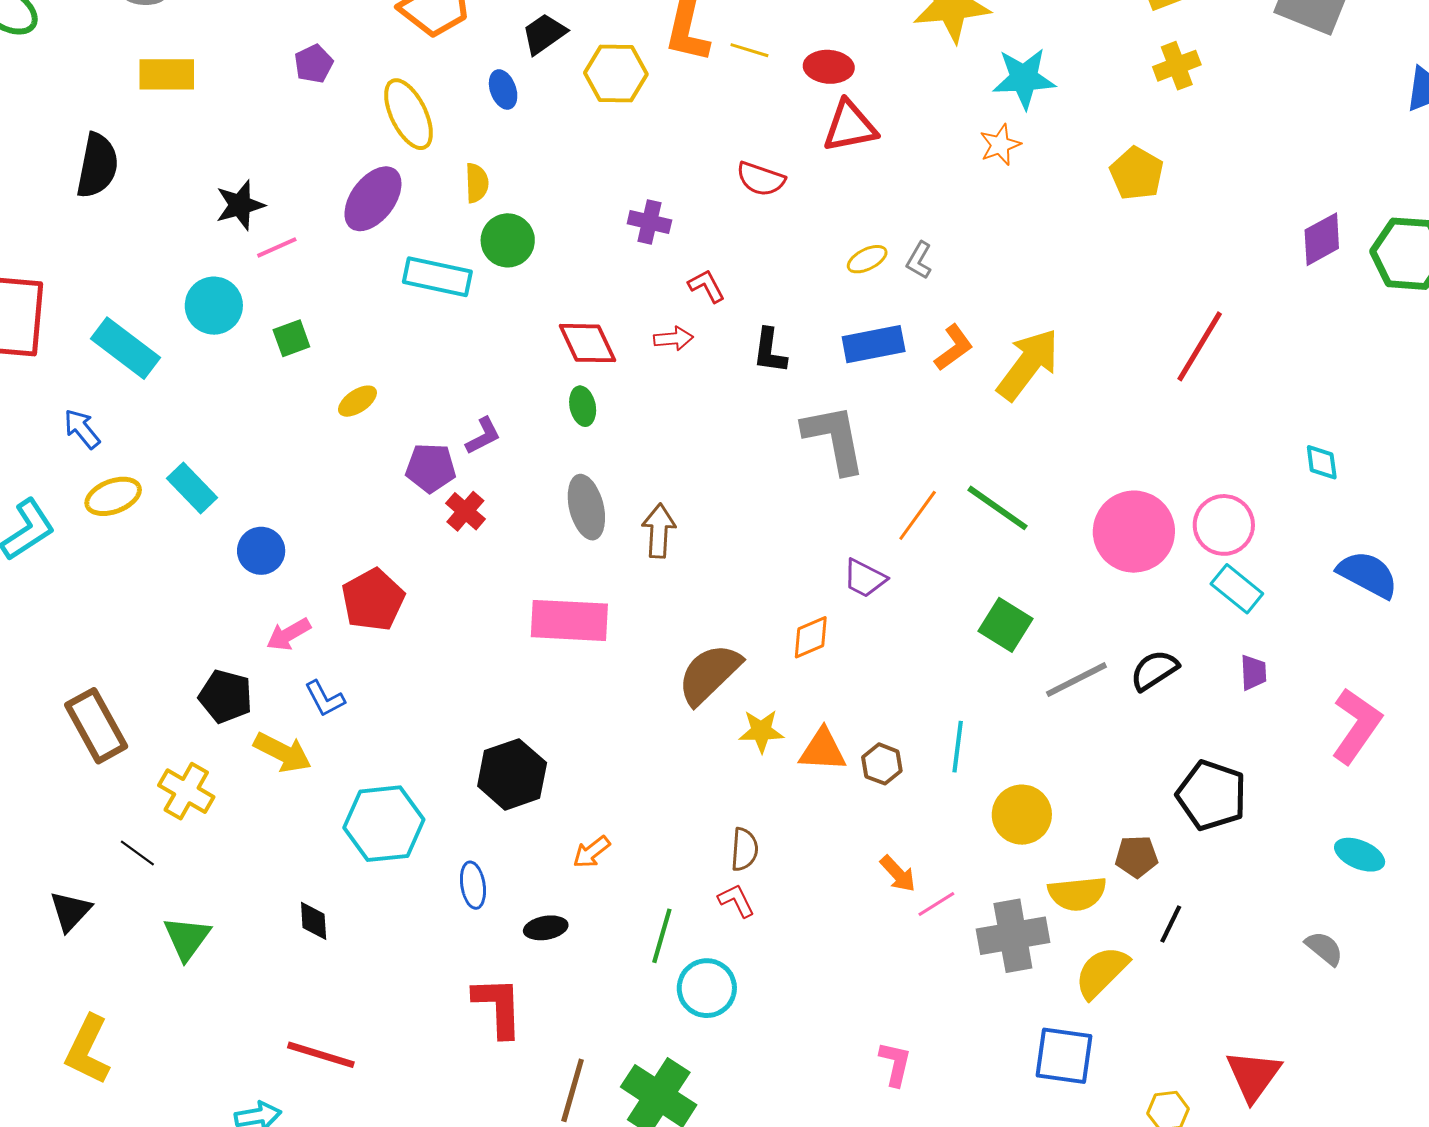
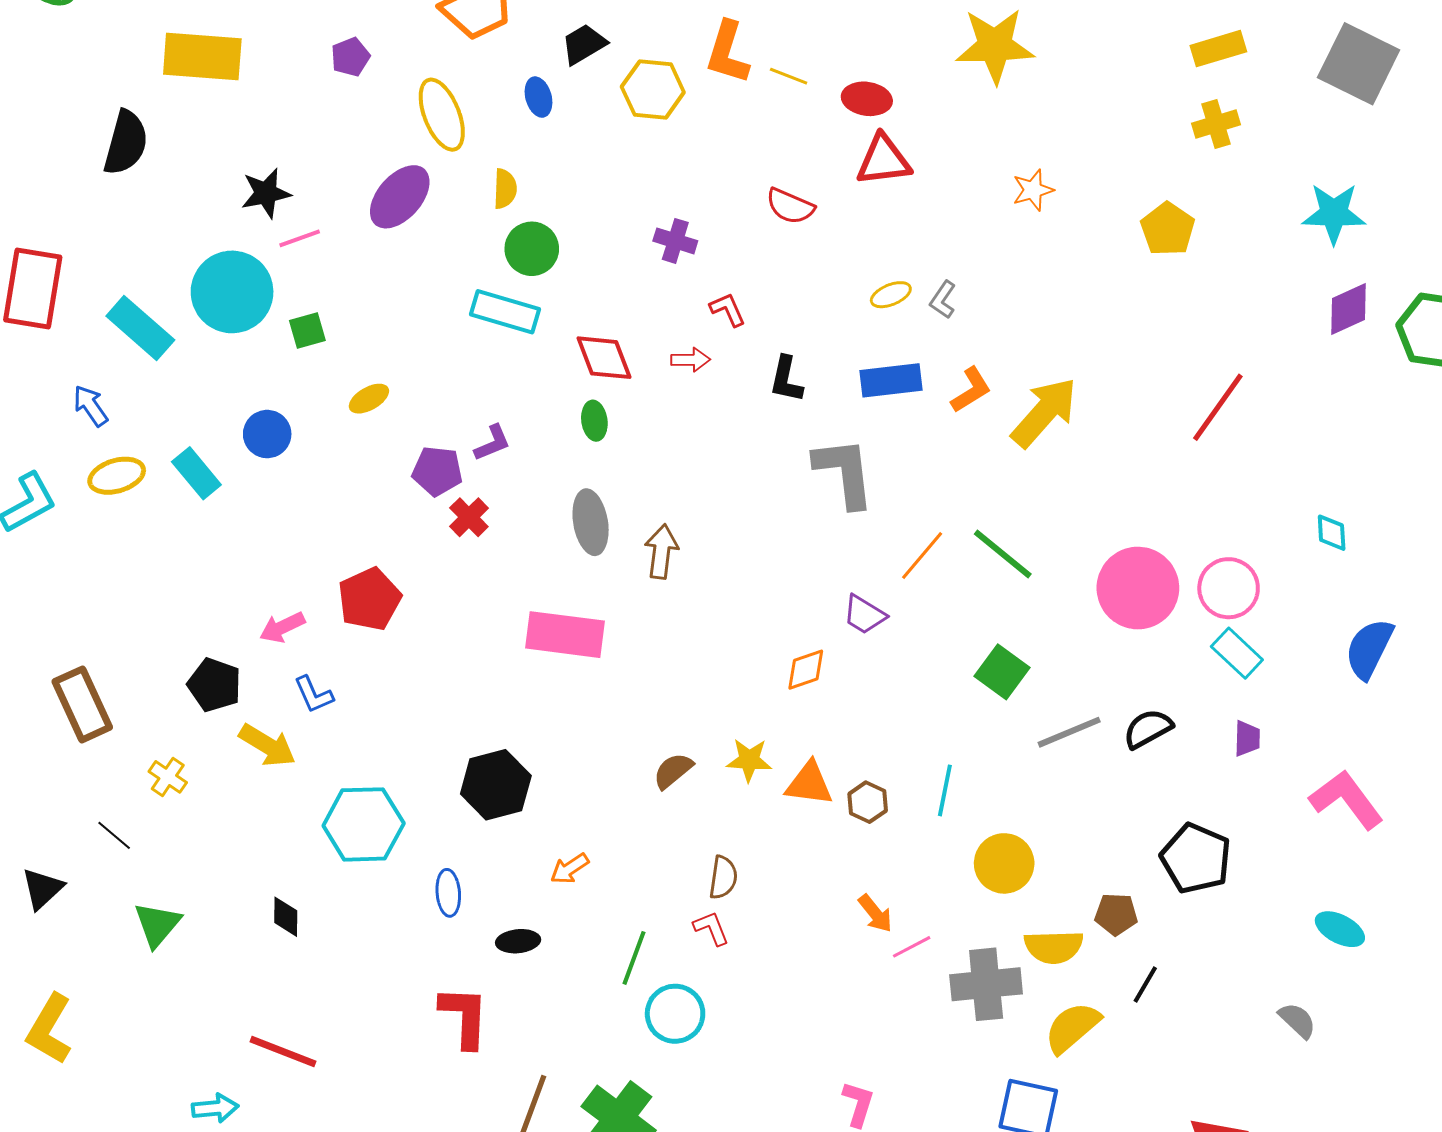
yellow rectangle: (167, 74) -> (202, 56), size x1.4
cyan star: (1024, 78) -> (1334, 213), moved
cyan rectangle: (437, 277) -> (505, 312), moved
cyan circle: (214, 306) -> (232, 292), size x1.4
blue circle: (261, 551) -> (267, 434), moved
blue semicircle: (1368, 574) -> (1369, 649), turned -96
brown semicircle: (709, 674) -> (673, 771), moved, size x0.6
pink L-shape: (1356, 726) -> (1346, 800), turned -76
yellow cross: (186, 791) -> (168, 777), size x0.7

